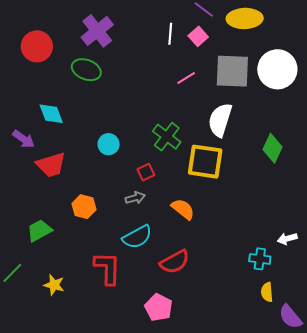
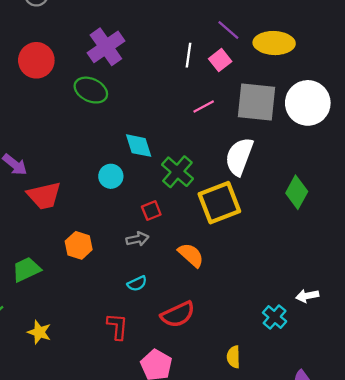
cyan diamond: (51, 114) -> (139, 146), moved
yellow square: (205, 162) -> (219, 203), turned -33
cyan semicircle: (137, 237) -> (137, 284), size x0.6
cyan cross: (260, 259) -> (275, 317), turned 30
red L-shape: (107, 268) -> (117, 326), moved, size x0.7
yellow semicircle: (267, 292) -> (233, 357), moved

